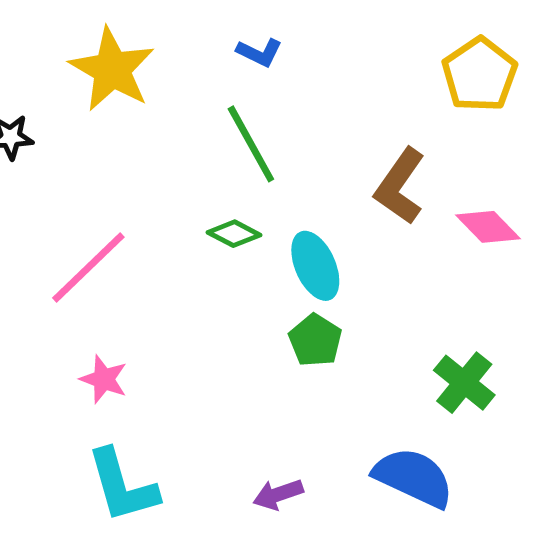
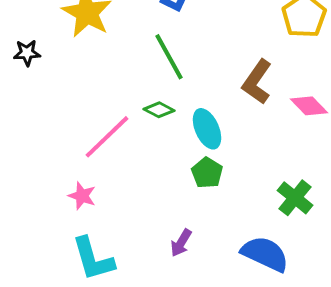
pink line: (88, 267) -> (107, 137), moved
purple arrow: (278, 494) -> (181, 243), moved, turned -40

